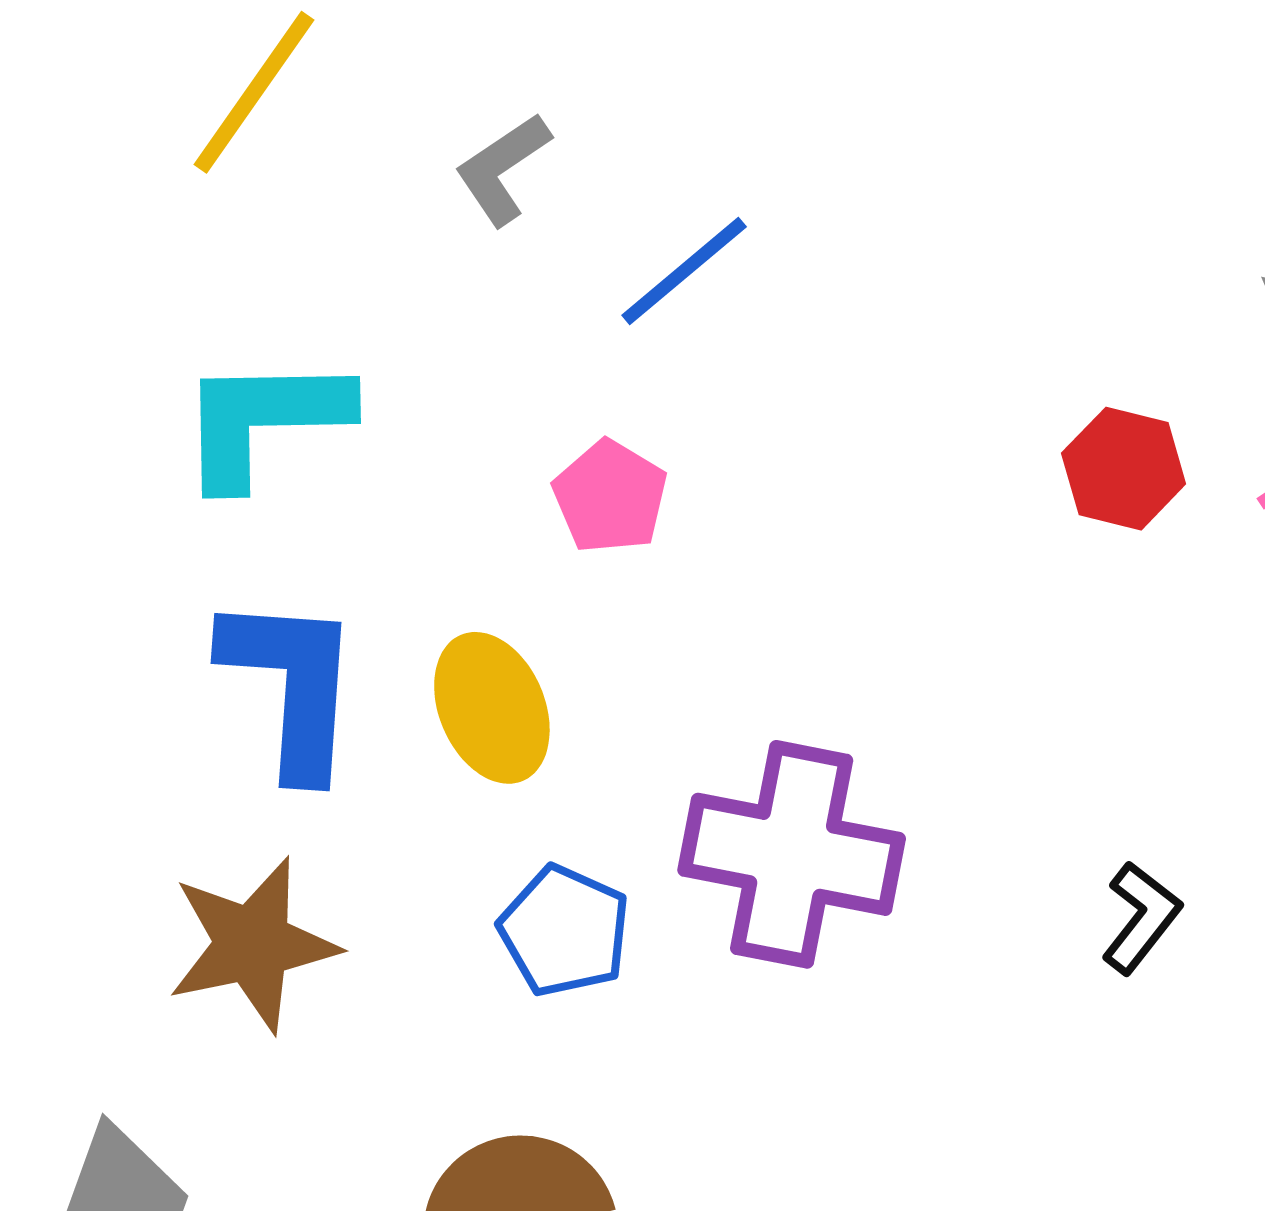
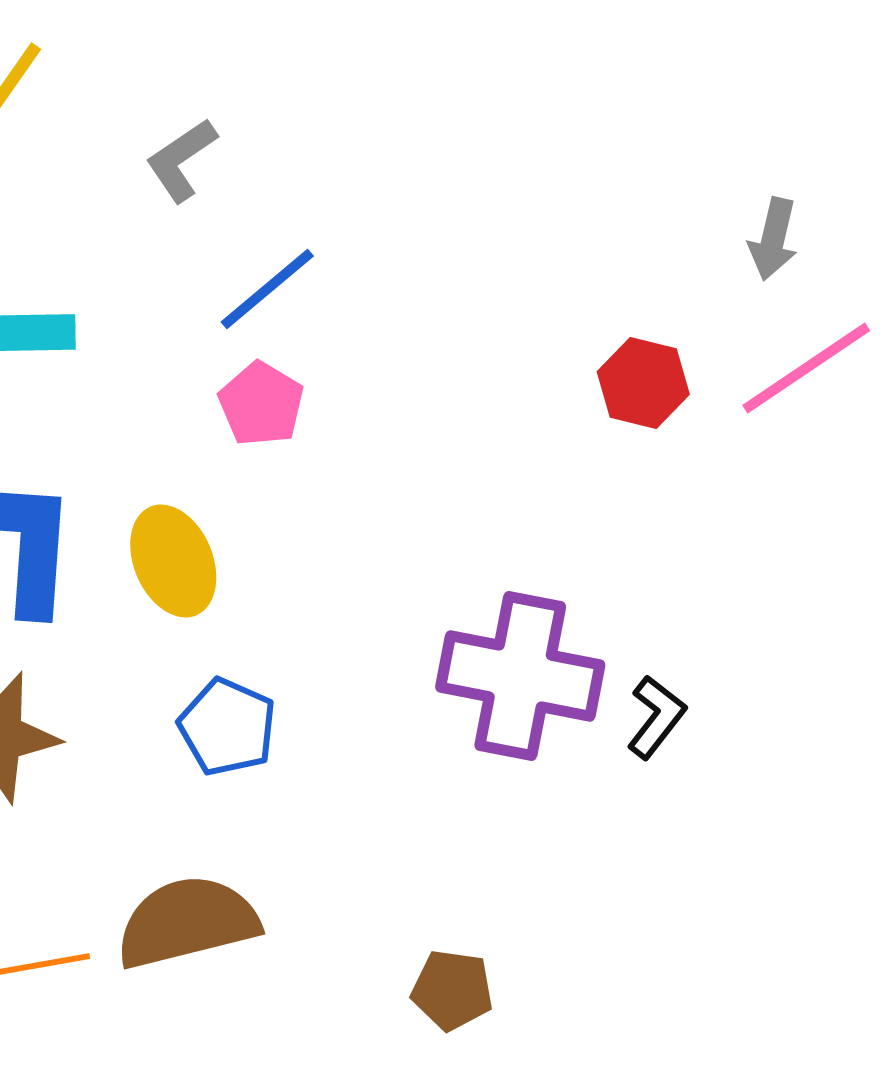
blue line: (684, 271) -> (267, 289), moved
purple cross: (792, 854) -> (520, 676), moved

